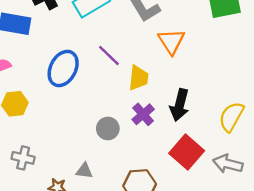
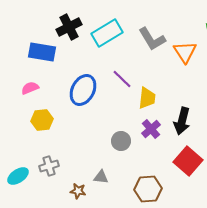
orange triangle: (171, 41) -> (185, 52), moved
gray cross: (23, 158) -> (49, 166), turned -30

